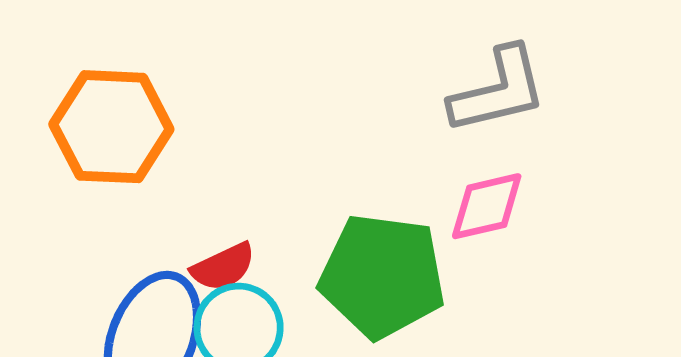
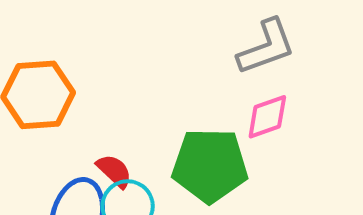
red semicircle: (223, 267) -> (114, 171), turned -105

